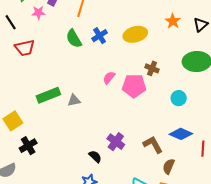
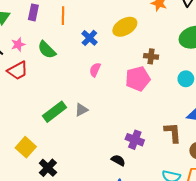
pink star: (38, 13) -> (18, 44), moved
green semicircle: (74, 39) -> (47, 50), moved
pink semicircle: (109, 78) -> (95, 70), moved
brown L-shape: (153, 145) -> (173, 132), turned 40

